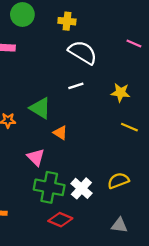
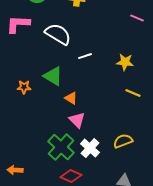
white semicircle: (83, 52) -> (58, 34), moved
pink triangle: (36, 157) -> (77, 120), moved
green cross: (49, 187) -> (61, 147), turned 32

